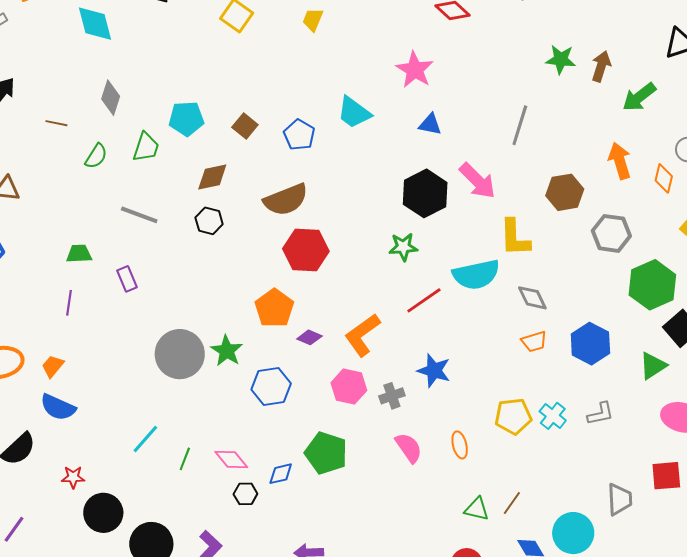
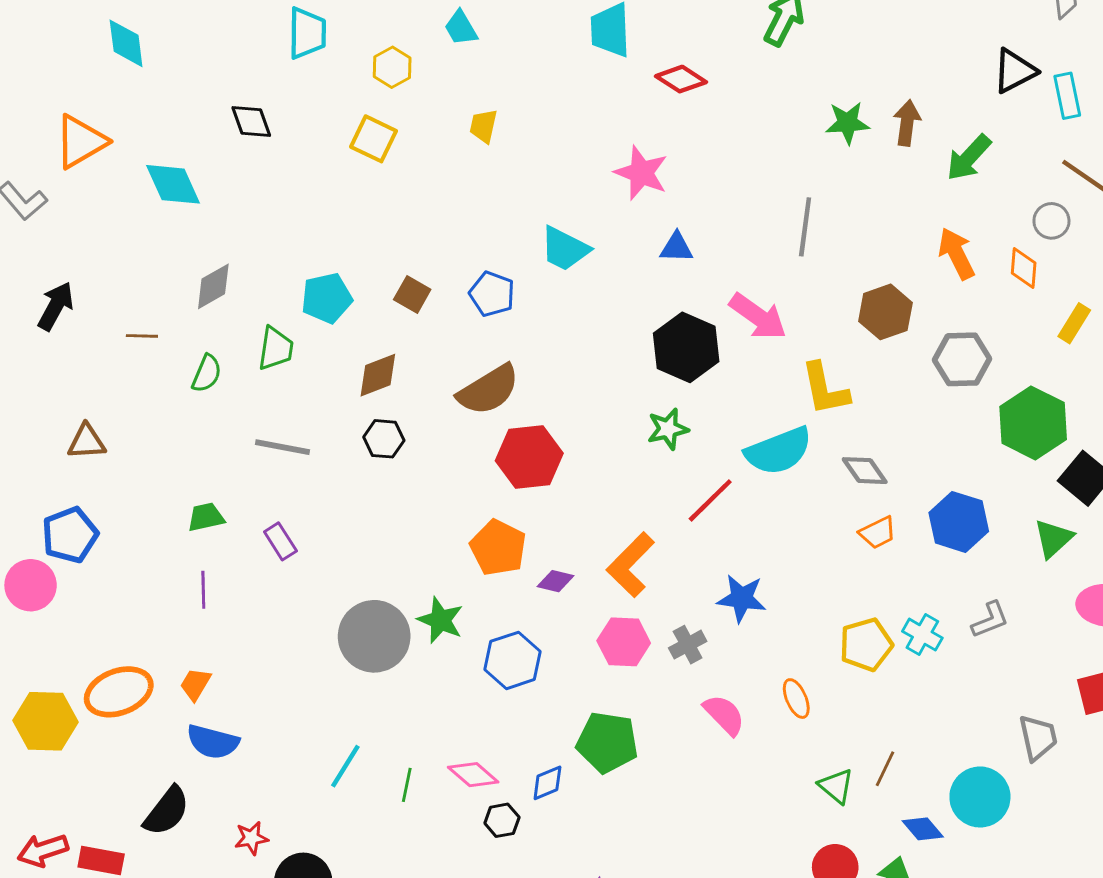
gray diamond: (111, 98) -> (213, 286), turned 52
green triangle: (477, 509) -> (836, 786), turned 36

